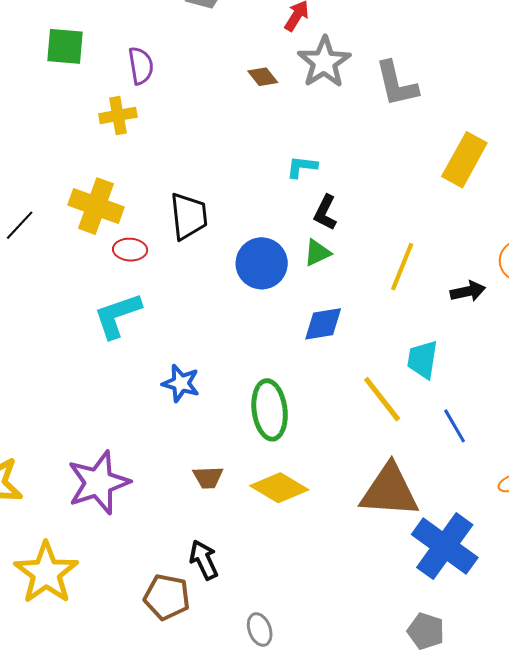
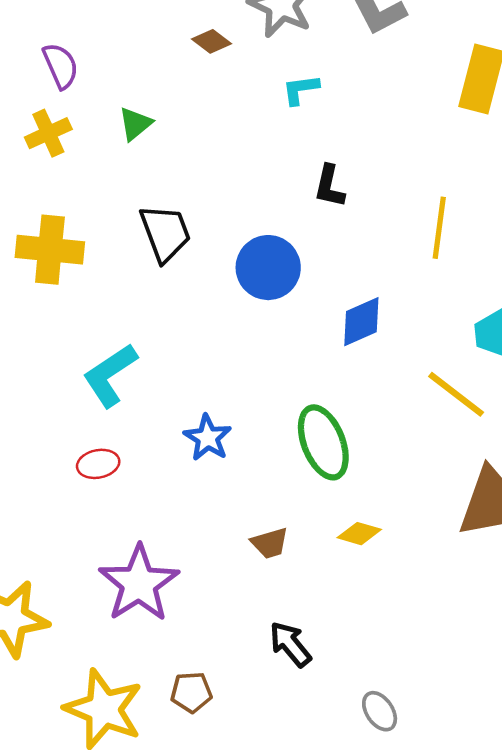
cyan L-shape: (302, 167) -> (301, 90), moved
red ellipse: (130, 250) -> (98, 464), moved
green triangle: (317, 253) -> (135, 124), moved
blue star: (181, 383) -> (208, 438), turned 30
yellow diamond: (279, 488) -> (359, 534), size x0.6
brown pentagon: (167, 597) -> (191, 692), moved, size x0.7

